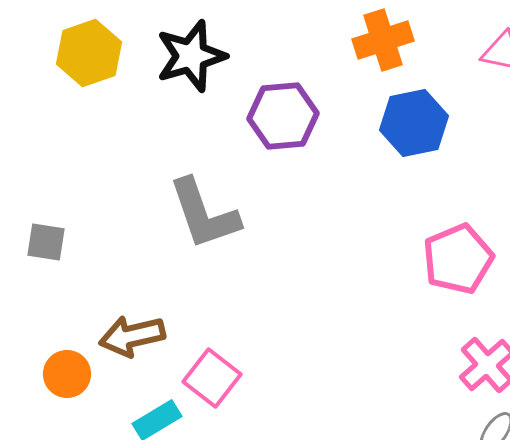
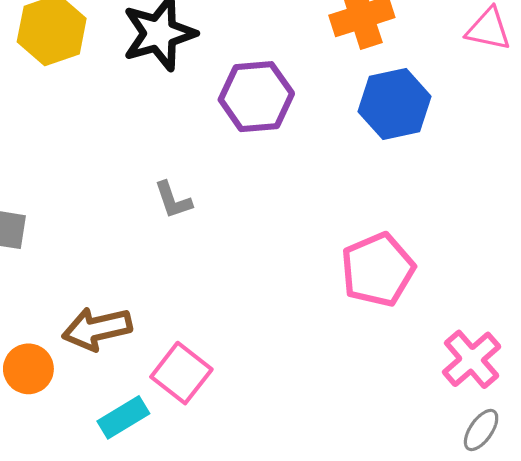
gray L-shape: (204, 214) -> (173, 200), size x0.5
pink pentagon: (458, 259) -> (378, 270), moved

